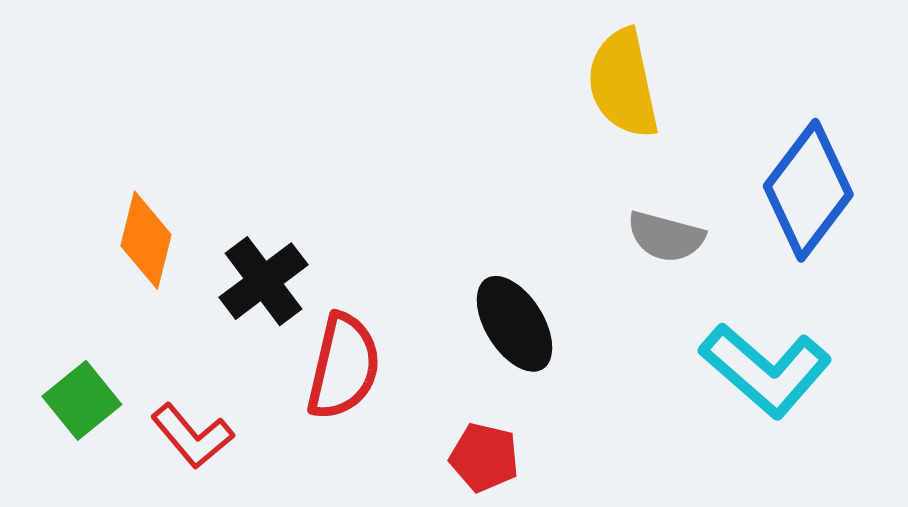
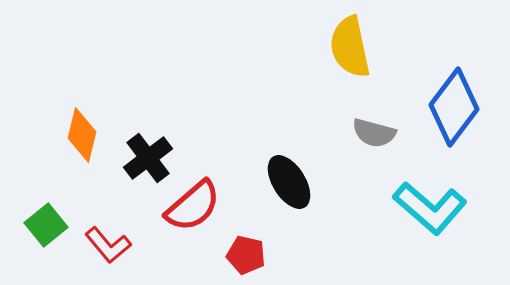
red semicircle: (344, 367) -> (193, 206), turned 36
red pentagon: (484, 457) -> (246, 255), moved

